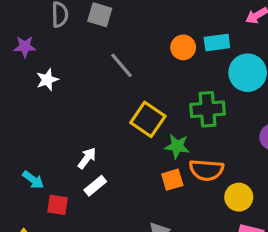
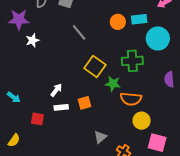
purple star: (25, 47) -> (19, 19), size x1.5
cyan arrow: (33, 180) -> (14, 97), moved
orange square: (172, 180) -> (85, 103), moved
white rectangle: (95, 186) -> (61, 107), turned 32
yellow circle: (239, 197) -> (142, 121), moved

